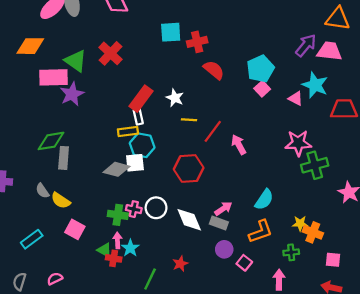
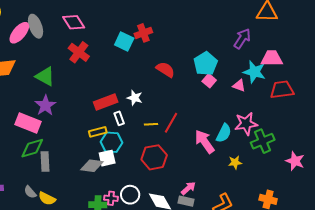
cyan square: (171, 32) -> (124, 41), turned 36
red cross: (197, 42) -> (143, 33), moved
pink trapezoid: (329, 51) -> (272, 58), moved
red cross: (111, 53) -> (79, 52), moved
pink rectangle: (54, 77) -> (28, 123), moved, turned 30
red rectangle: (141, 99) -> (106, 102), turned 40
white rectangle: (138, 117) -> (119, 118), moved
yellow line: (189, 120) -> (151, 124), moved
pink arrow: (239, 145) -> (205, 142), moved, size x1.4
cyan semicircle: (264, 200) -> (224, 133), moved
yellow star: (300, 223) -> (235, 162), moved

